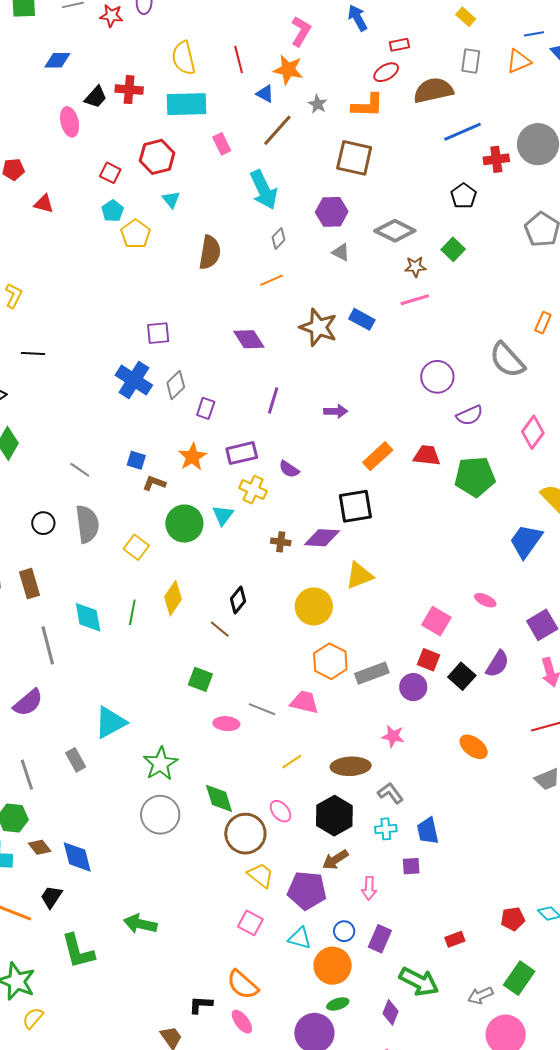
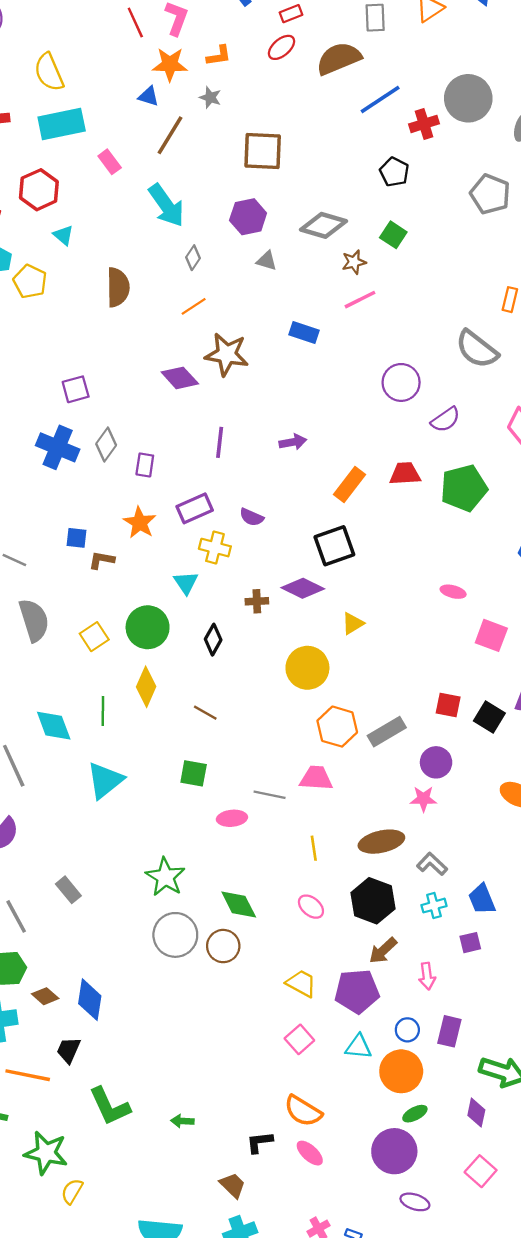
red line: (239, 59) -> (135, 22), moved
orange L-shape: (368, 105) -> (219, 56), moved, size x0.7
brown star: (318, 327) -> (227, 354), moved
green circle: (184, 524) -> (148, 627), moved
purple diamond: (322, 538) -> (303, 588), turned 33
yellow square: (136, 547) -> (94, 637), turned 30
yellow triangle: (359, 575) -> (353, 623), size x0.7
black diamond: (238, 600) -> (213, 640), moved
pink ellipse: (485, 600) -> (453, 592), moved
pink square: (436, 621) -> (491, 635), moved
purple circle: (413, 687) -> (436, 762), moved
cyan triangle: (110, 722) -> (105, 780), moved
yellow line: (292, 762) -> (314, 848), turned -55
brown circle: (245, 834) -> (223, 946), moved, size x0.7
blue diamond: (77, 857) -> (90, 1000), turned 33
pink square: (250, 923) -> (299, 1039), turned 30
green arrow: (140, 924) -> (182, 1121), moved, size x0.6

